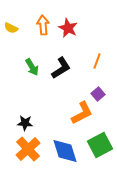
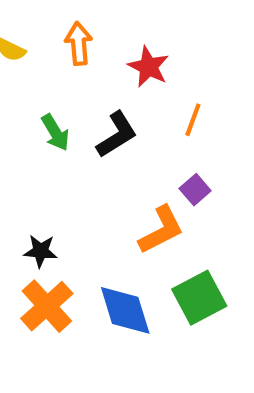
red star: (68, 28) -> (148, 67), moved

